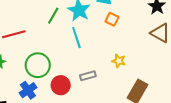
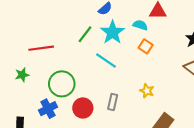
cyan line: (76, 38) -> (106, 61), turned -45
gray rectangle: (88, 76) -> (113, 102), turned -70

